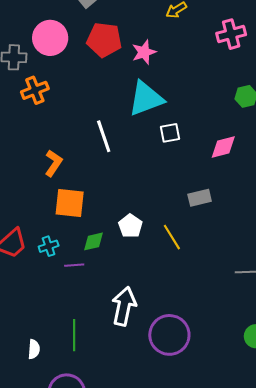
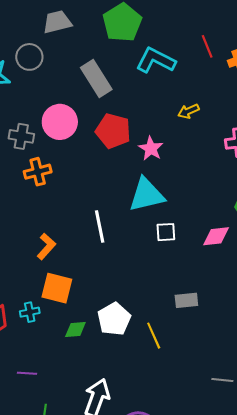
pink star: (144, 52) -> (151, 149), turned -30
pink diamond: (223, 147) -> (216, 236), moved
white pentagon: (130, 226) -> (114, 319), size x1.4
cyan cross: (49, 246) -> (30, 312), moved
purple line: (74, 265) -> (27, 373), moved

